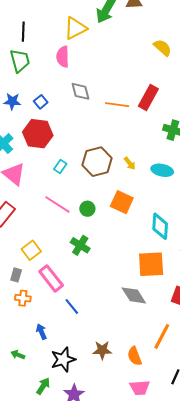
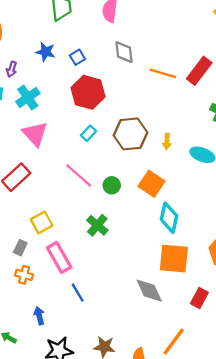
red hexagon: (38, 134) -> (88, 92), moved
yellow arrow: (130, 163) -> (167, 142), turned 32
cyan diamond: (160, 226) -> (169, 218), moved

